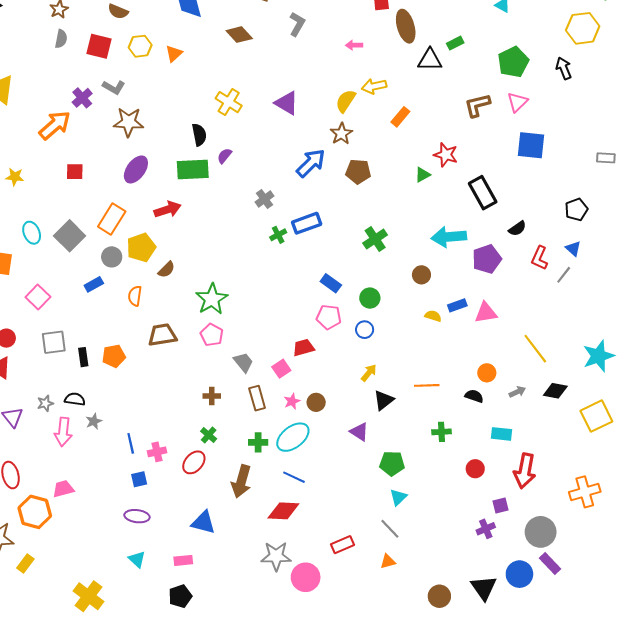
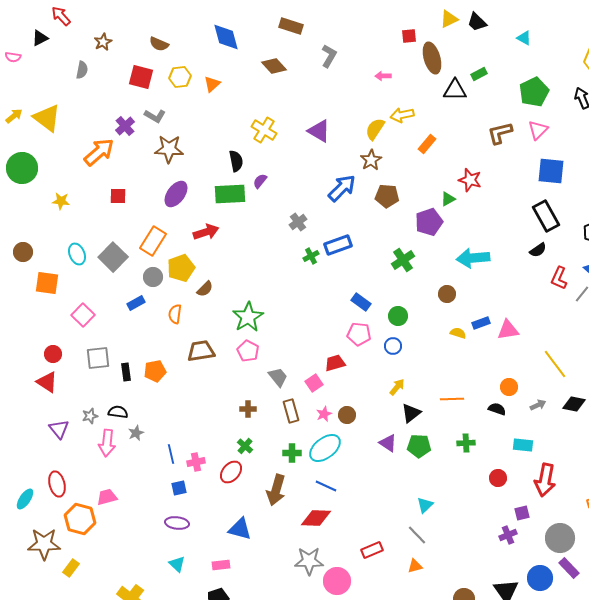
gray semicircle: (61, 39) -> (82, 70), moved
black rectangle: (483, 193) -> (546, 216), moved
purple pentagon: (487, 259) -> (429, 222), moved
green pentagon: (392, 463) -> (419, 446), moved

